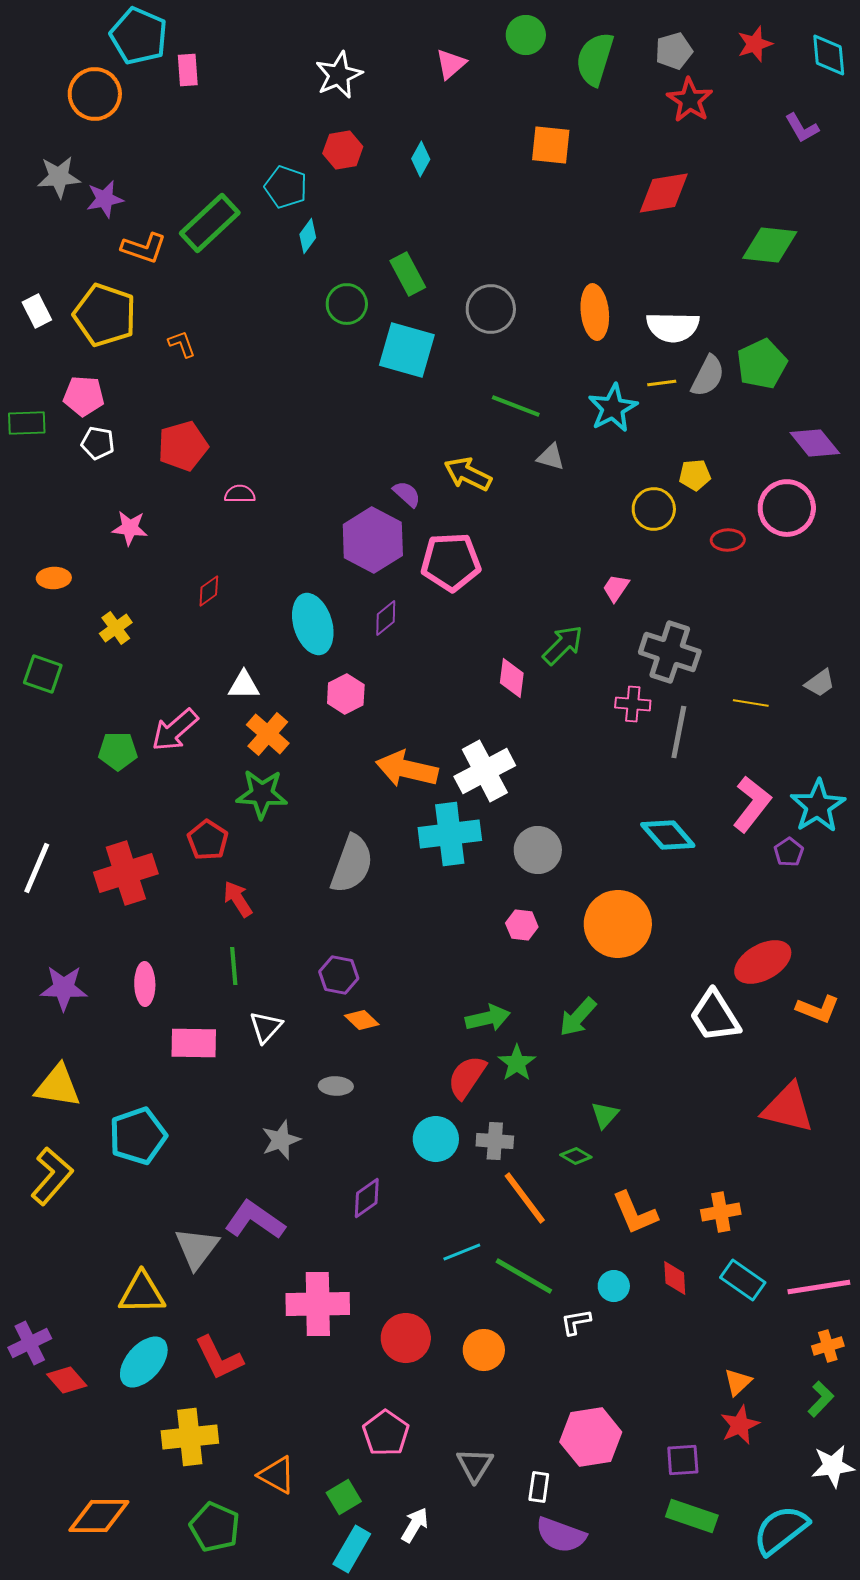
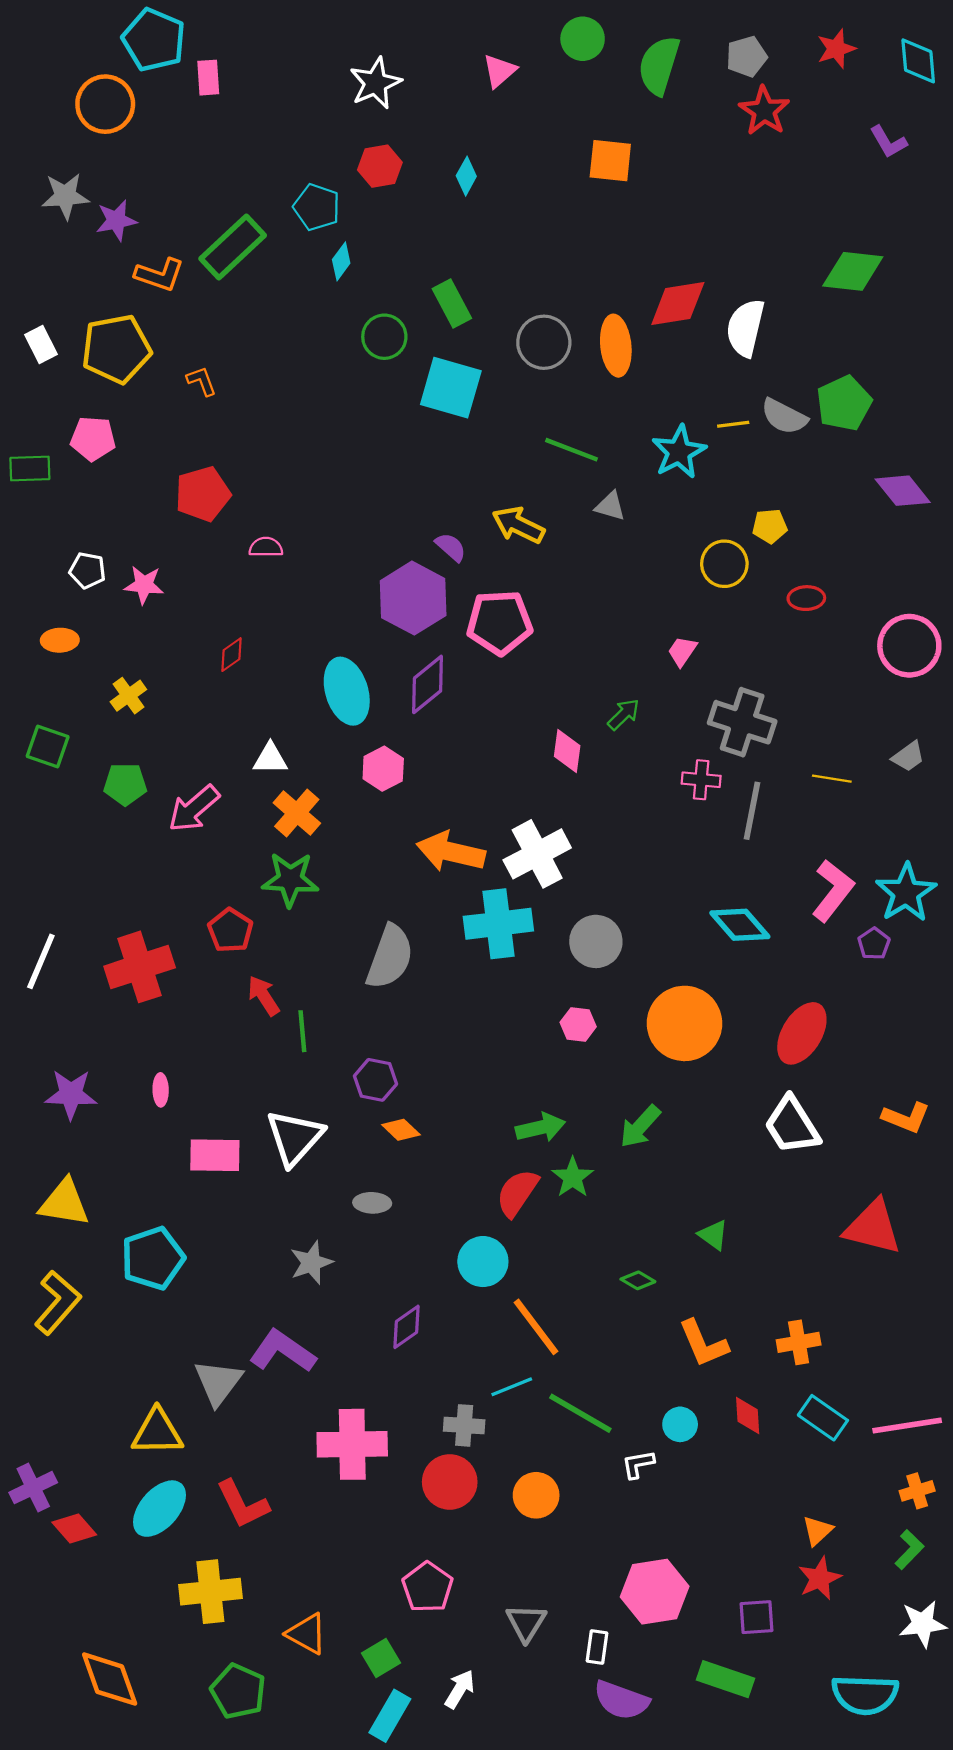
red diamond: (664, 193) -> (678, 303), moved
orange ellipse: (595, 312) -> (616, 346), moved
yellow pentagon: (105, 315) -> (116, 349), turned -30
white semicircle: (673, 327) -> (745, 328), moved, turned 102
gray semicircle: (708, 376) -> (784, 416), turned 90
white pentagon: (98, 443) -> (87, 570), moved
pink circle: (787, 508) -> (909, 646), moved
purple diamond: (386, 618) -> (428, 684), size x1.5
green arrow: (563, 645) -> (624, 714), size x0.7
green pentagon: (118, 751) -> (125, 784), moved
red ellipse: (763, 962) -> (802, 1033), moved, turned -30
green line: (234, 966) -> (302, 1031), moved
pink ellipse: (145, 984) -> (161, 1090), size x0.7
white triangle: (266, 1027) -> (295, 1138), size x1.6
green triangle: (605, 1115) -> (713, 1235), moved, turned -36
gray cross: (495, 1141) -> (464, 1425), moved
orange line: (525, 1198) -> (536, 1327), moved
orange diamond: (99, 1516) -> (110, 1679), turned 70
green rectangle: (692, 1516) -> (725, 1679), moved
cyan semicircle: (781, 1530) -> (865, 1695), turned -140

